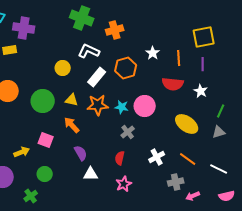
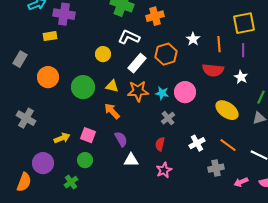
pink square: (46, 140) -> (88, 135), moved
pink arrow: (193, 196) -> (241, 182), moved

